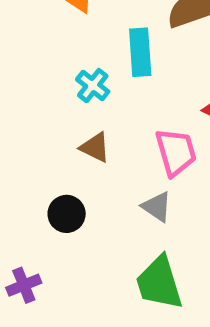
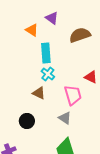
cyan rectangle: (140, 52) -> (46, 53), moved
cyan cross: (93, 86) -> (48, 74), moved

